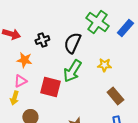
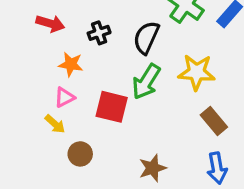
yellow star: (104, 65) -> (197, 72), size x1.6
yellow arrow: (14, 98) -> (55, 124), turned -64

